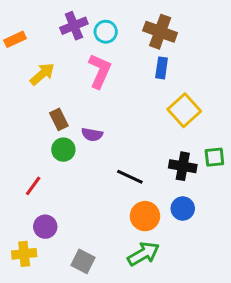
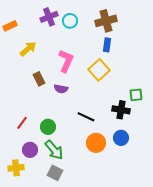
brown cross: (160, 32) -> (106, 21), turned -35
pink L-shape: (100, 71) -> (66, 61), moved
yellow square: (184, 110) -> (99, 70), moved
green circle: (63, 150) -> (48, 127), moved
green square: (214, 157) -> (136, 95), moved
green arrow: (143, 254) -> (54, 150), moved, turned 80

